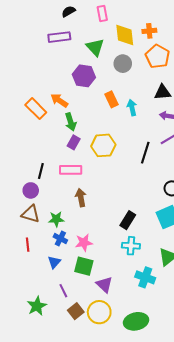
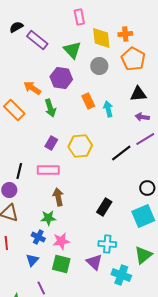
black semicircle: (69, 11) -> (16, 27), moved
purple rectangle: (59, 37) -> (37, 40), turned 45
orange arrow: (59, 100) -> (32, 88), moved
green arrow: (71, 122) -> (50, 108), moved
black line: (145, 153) -> (121, 153), turned 35
green star: (56, 219) -> (48, 218), moved
black rectangle: (128, 220) -> (104, 207), moved
purple triangle: (104, 285) -> (94, 262), moved

